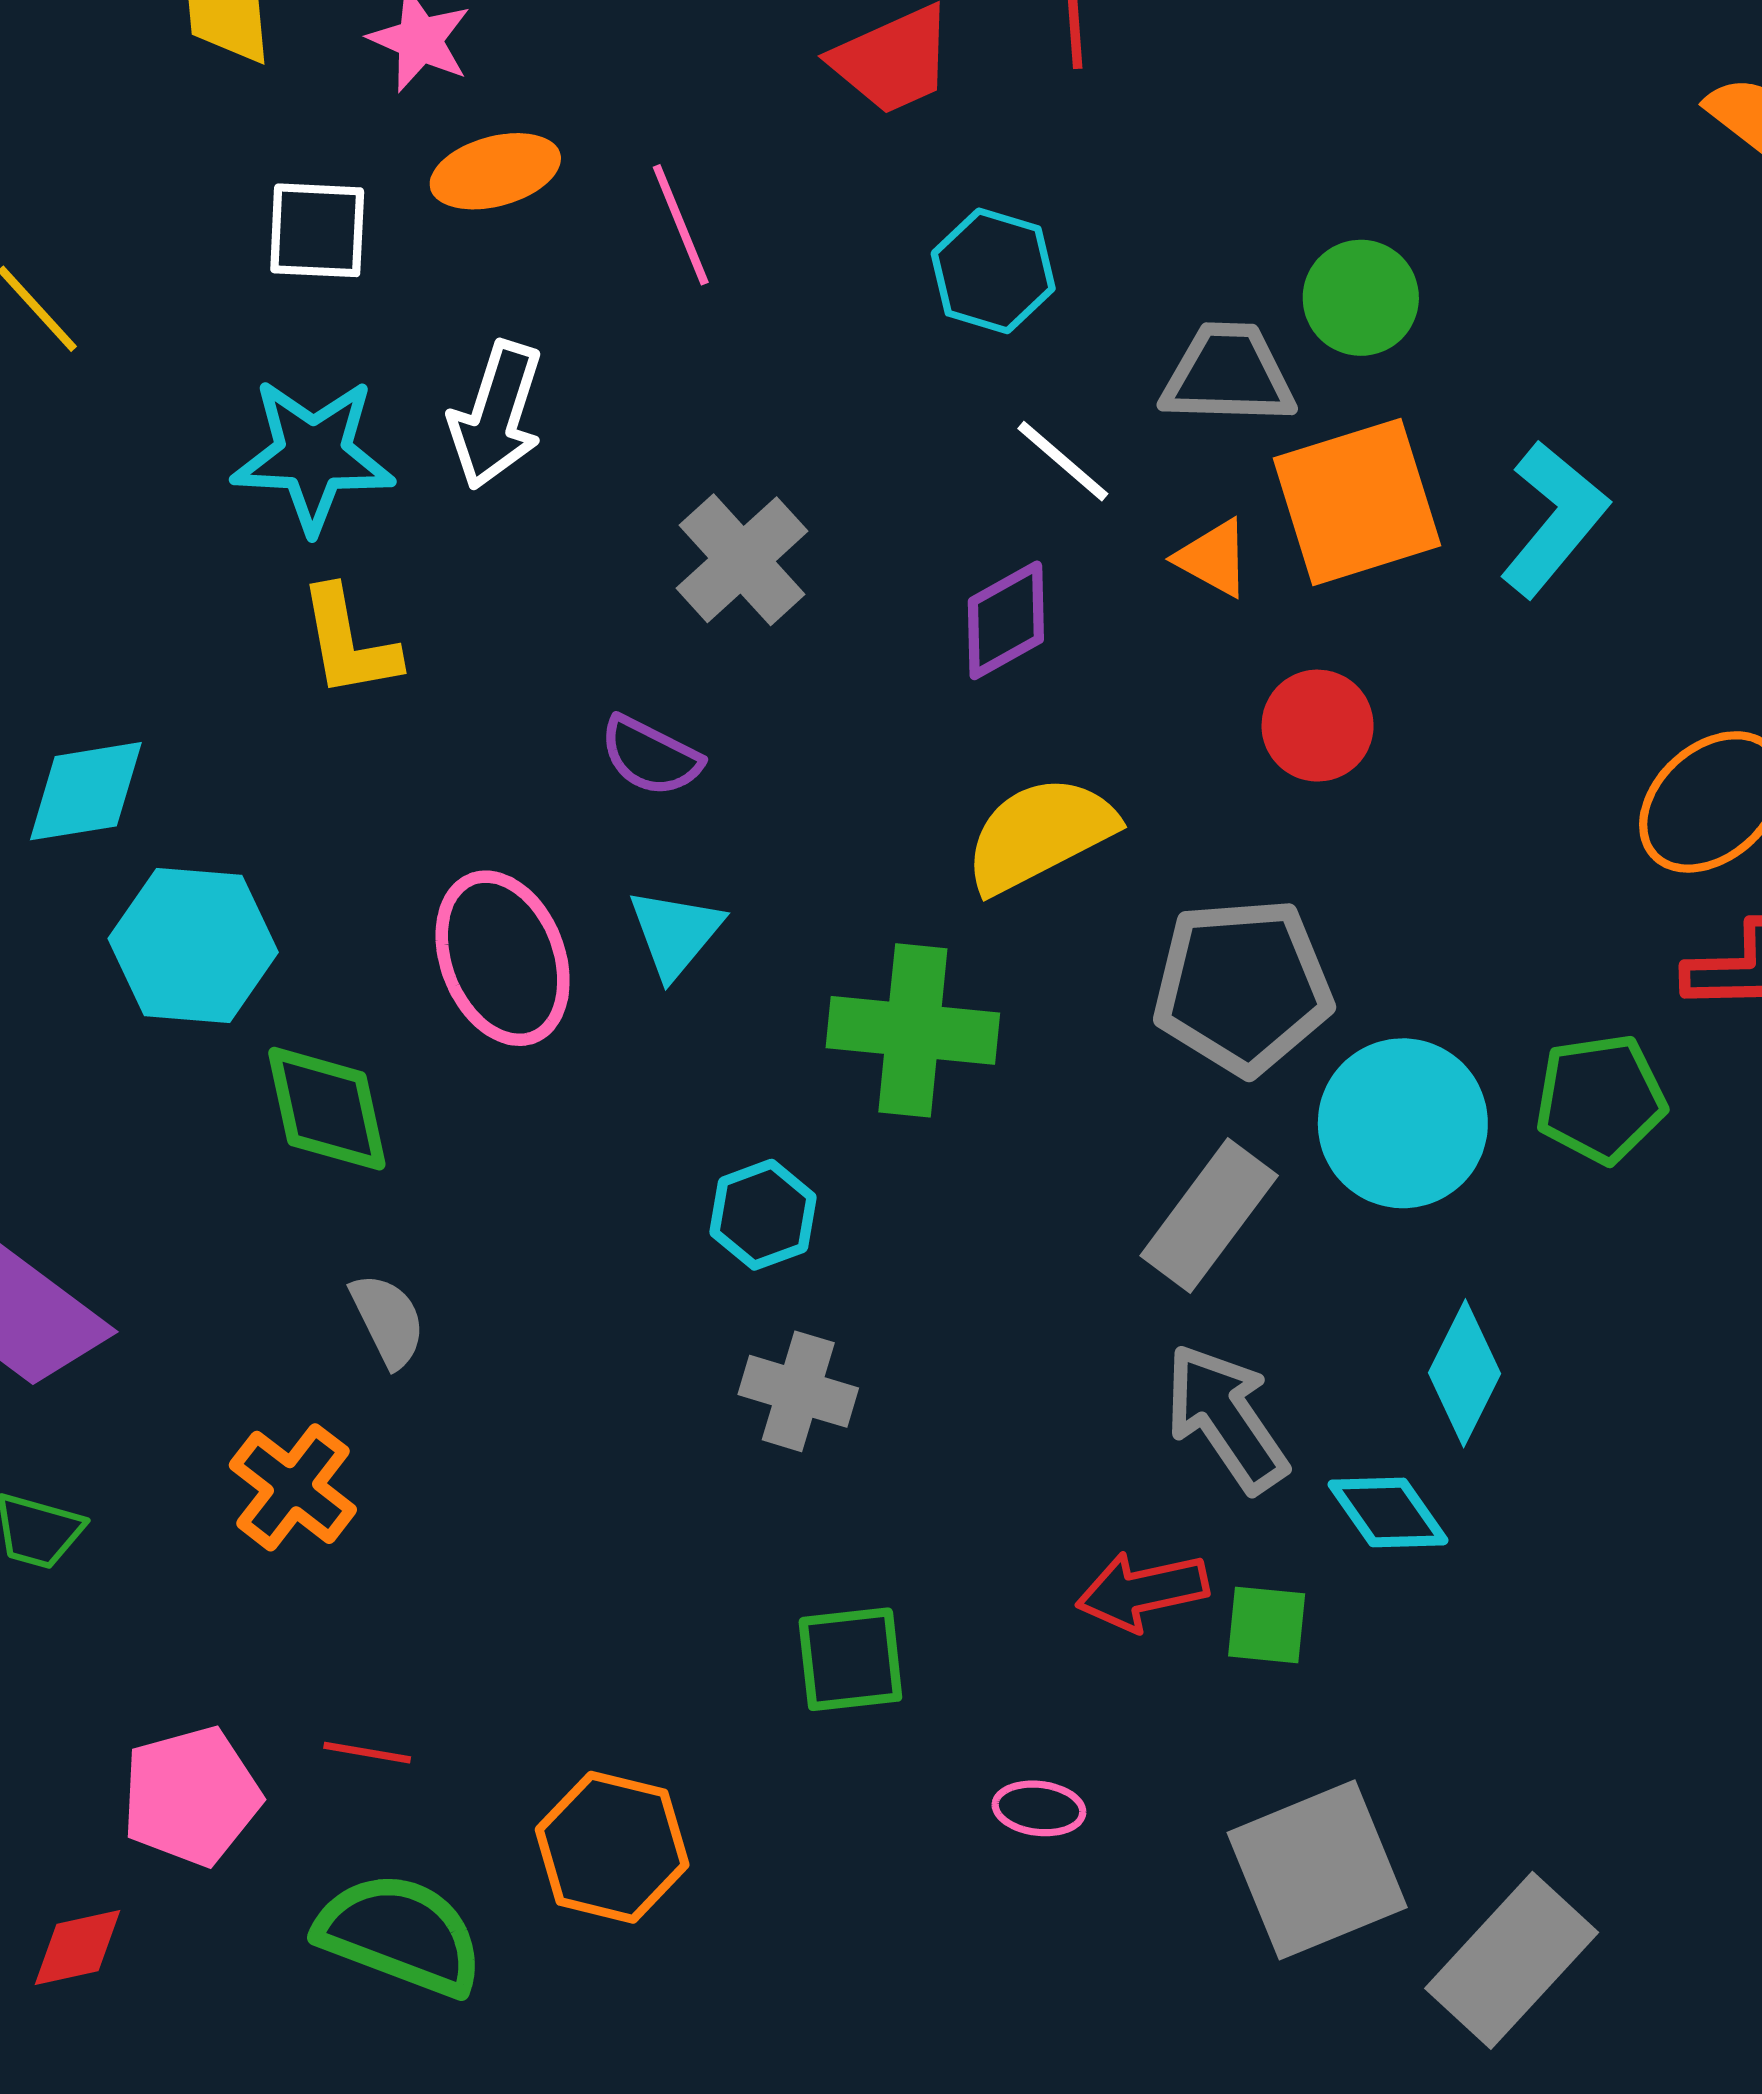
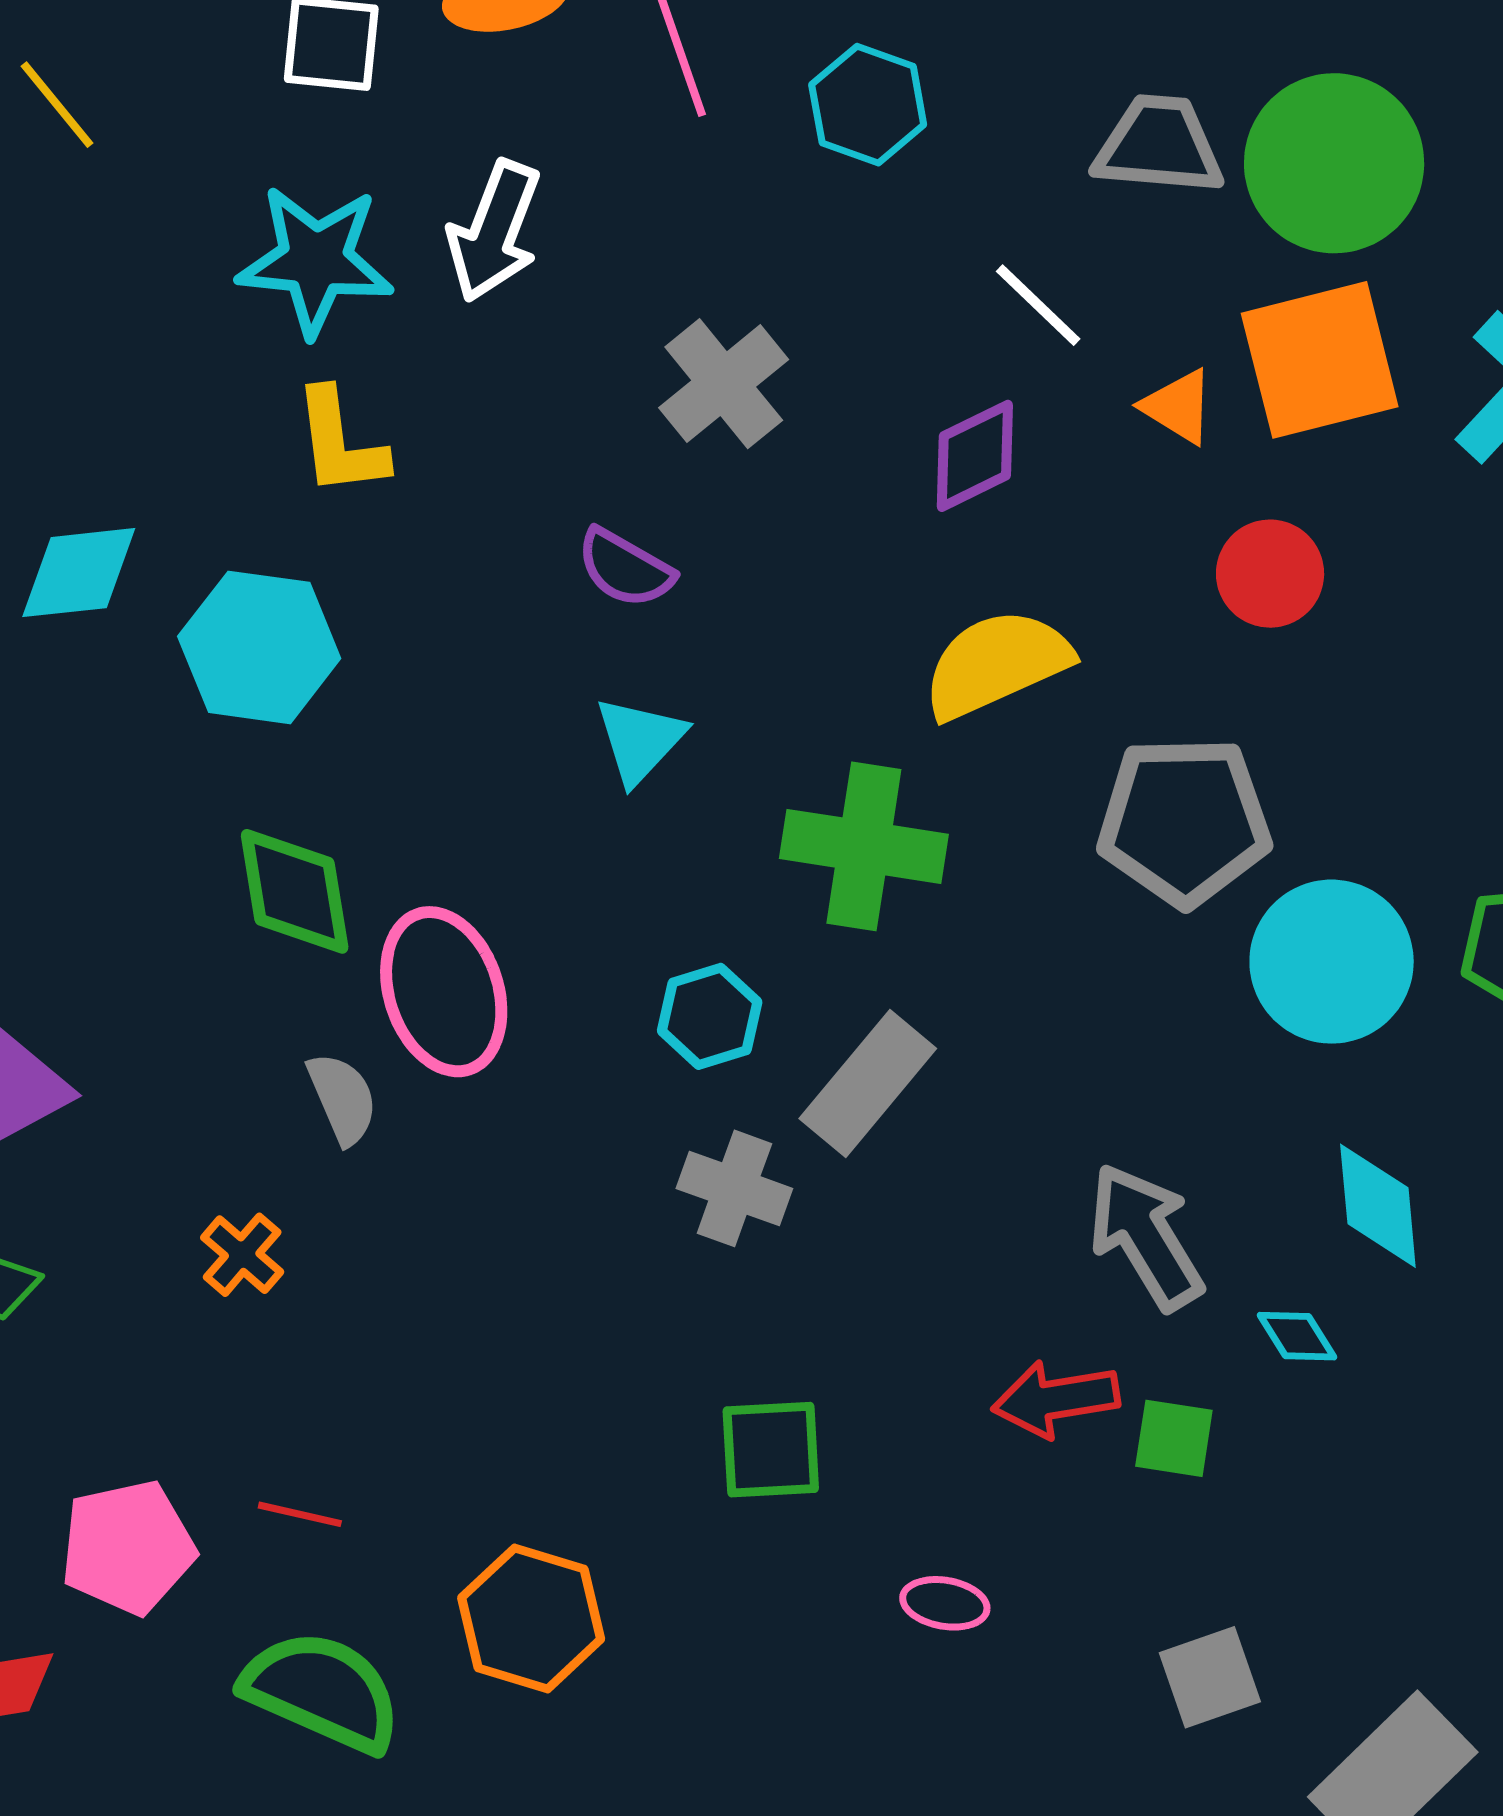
cyan hexagon: (993, 271) -> (868, 105), moved
green circle: (1361, 298) -> (1334, 163), size x1.6
gray trapezoid: (1228, 374) -> (1159, 145), moved
cyan hexagon: (193, 945) -> (259, 647), moved
pink ellipse: (503, 958) -> (444, 992), moved
gray rectangle: (1209, 1216) -> (868, 1084), moved
cyan diamond: (1465, 1373) -> (1378, 1206), turned -35
orange cross: (293, 1487) -> (242, 1255), size x0.7
cyan diamond: (1388, 1512) -> (1297, 1336), size x0.7
gray square: (1317, 1870) -> (1210, 1677), size x0.6

